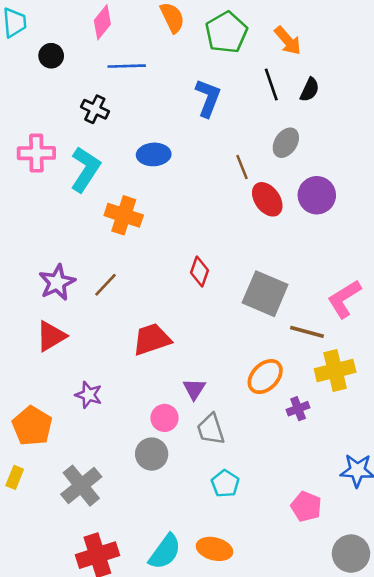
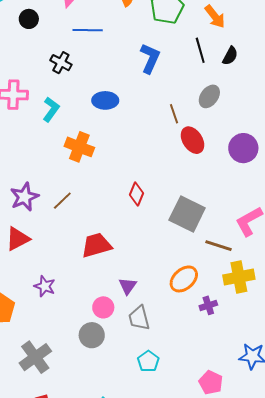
cyan L-shape: (85, 169) -> (51, 109), size x0.7
purple circle: (317, 195) -> (243, 148), moved

